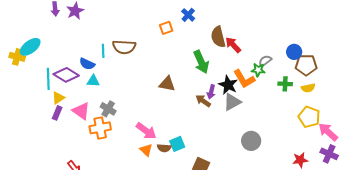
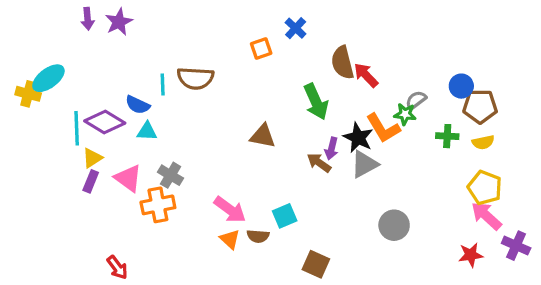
pink arrow: (328, 132) -> (486, 216), moved
cyan square: (177, 144) -> (285, 216), moved

